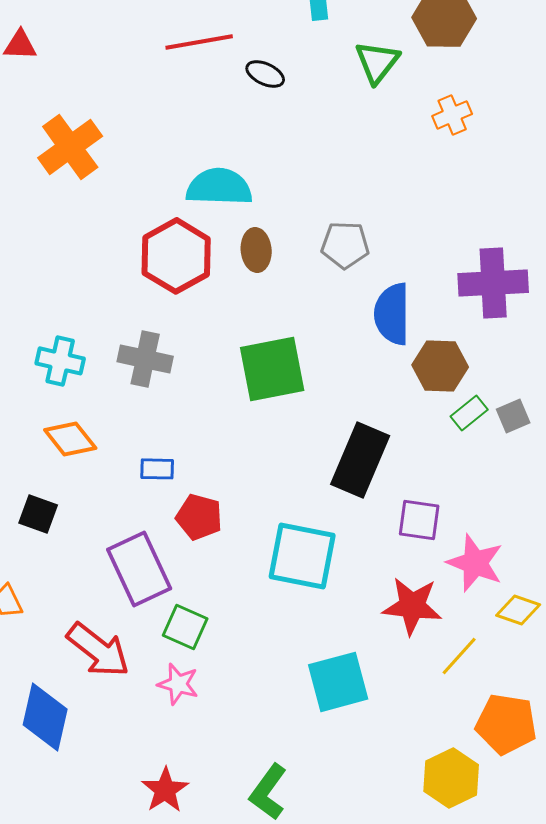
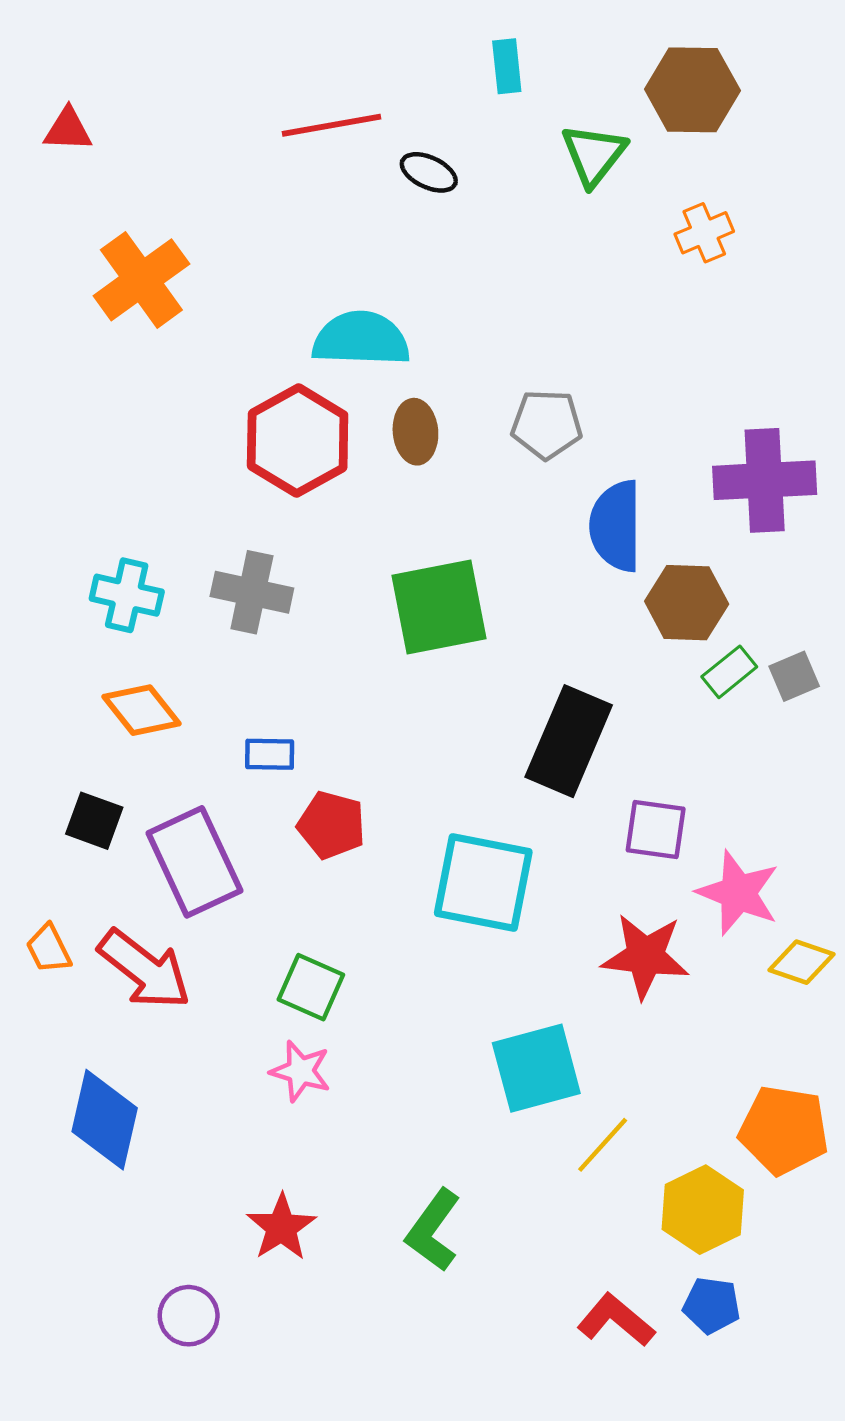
purple rectangle: (139, 569) -> (194, 862), moved
red arrow: (98, 650) -> (144, 969), moved
yellow line: (459, 656) -> (603, 1145), moved

